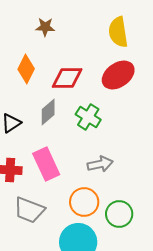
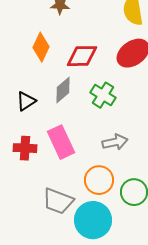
gray trapezoid: (29, 210) -> (58, 201), moved

